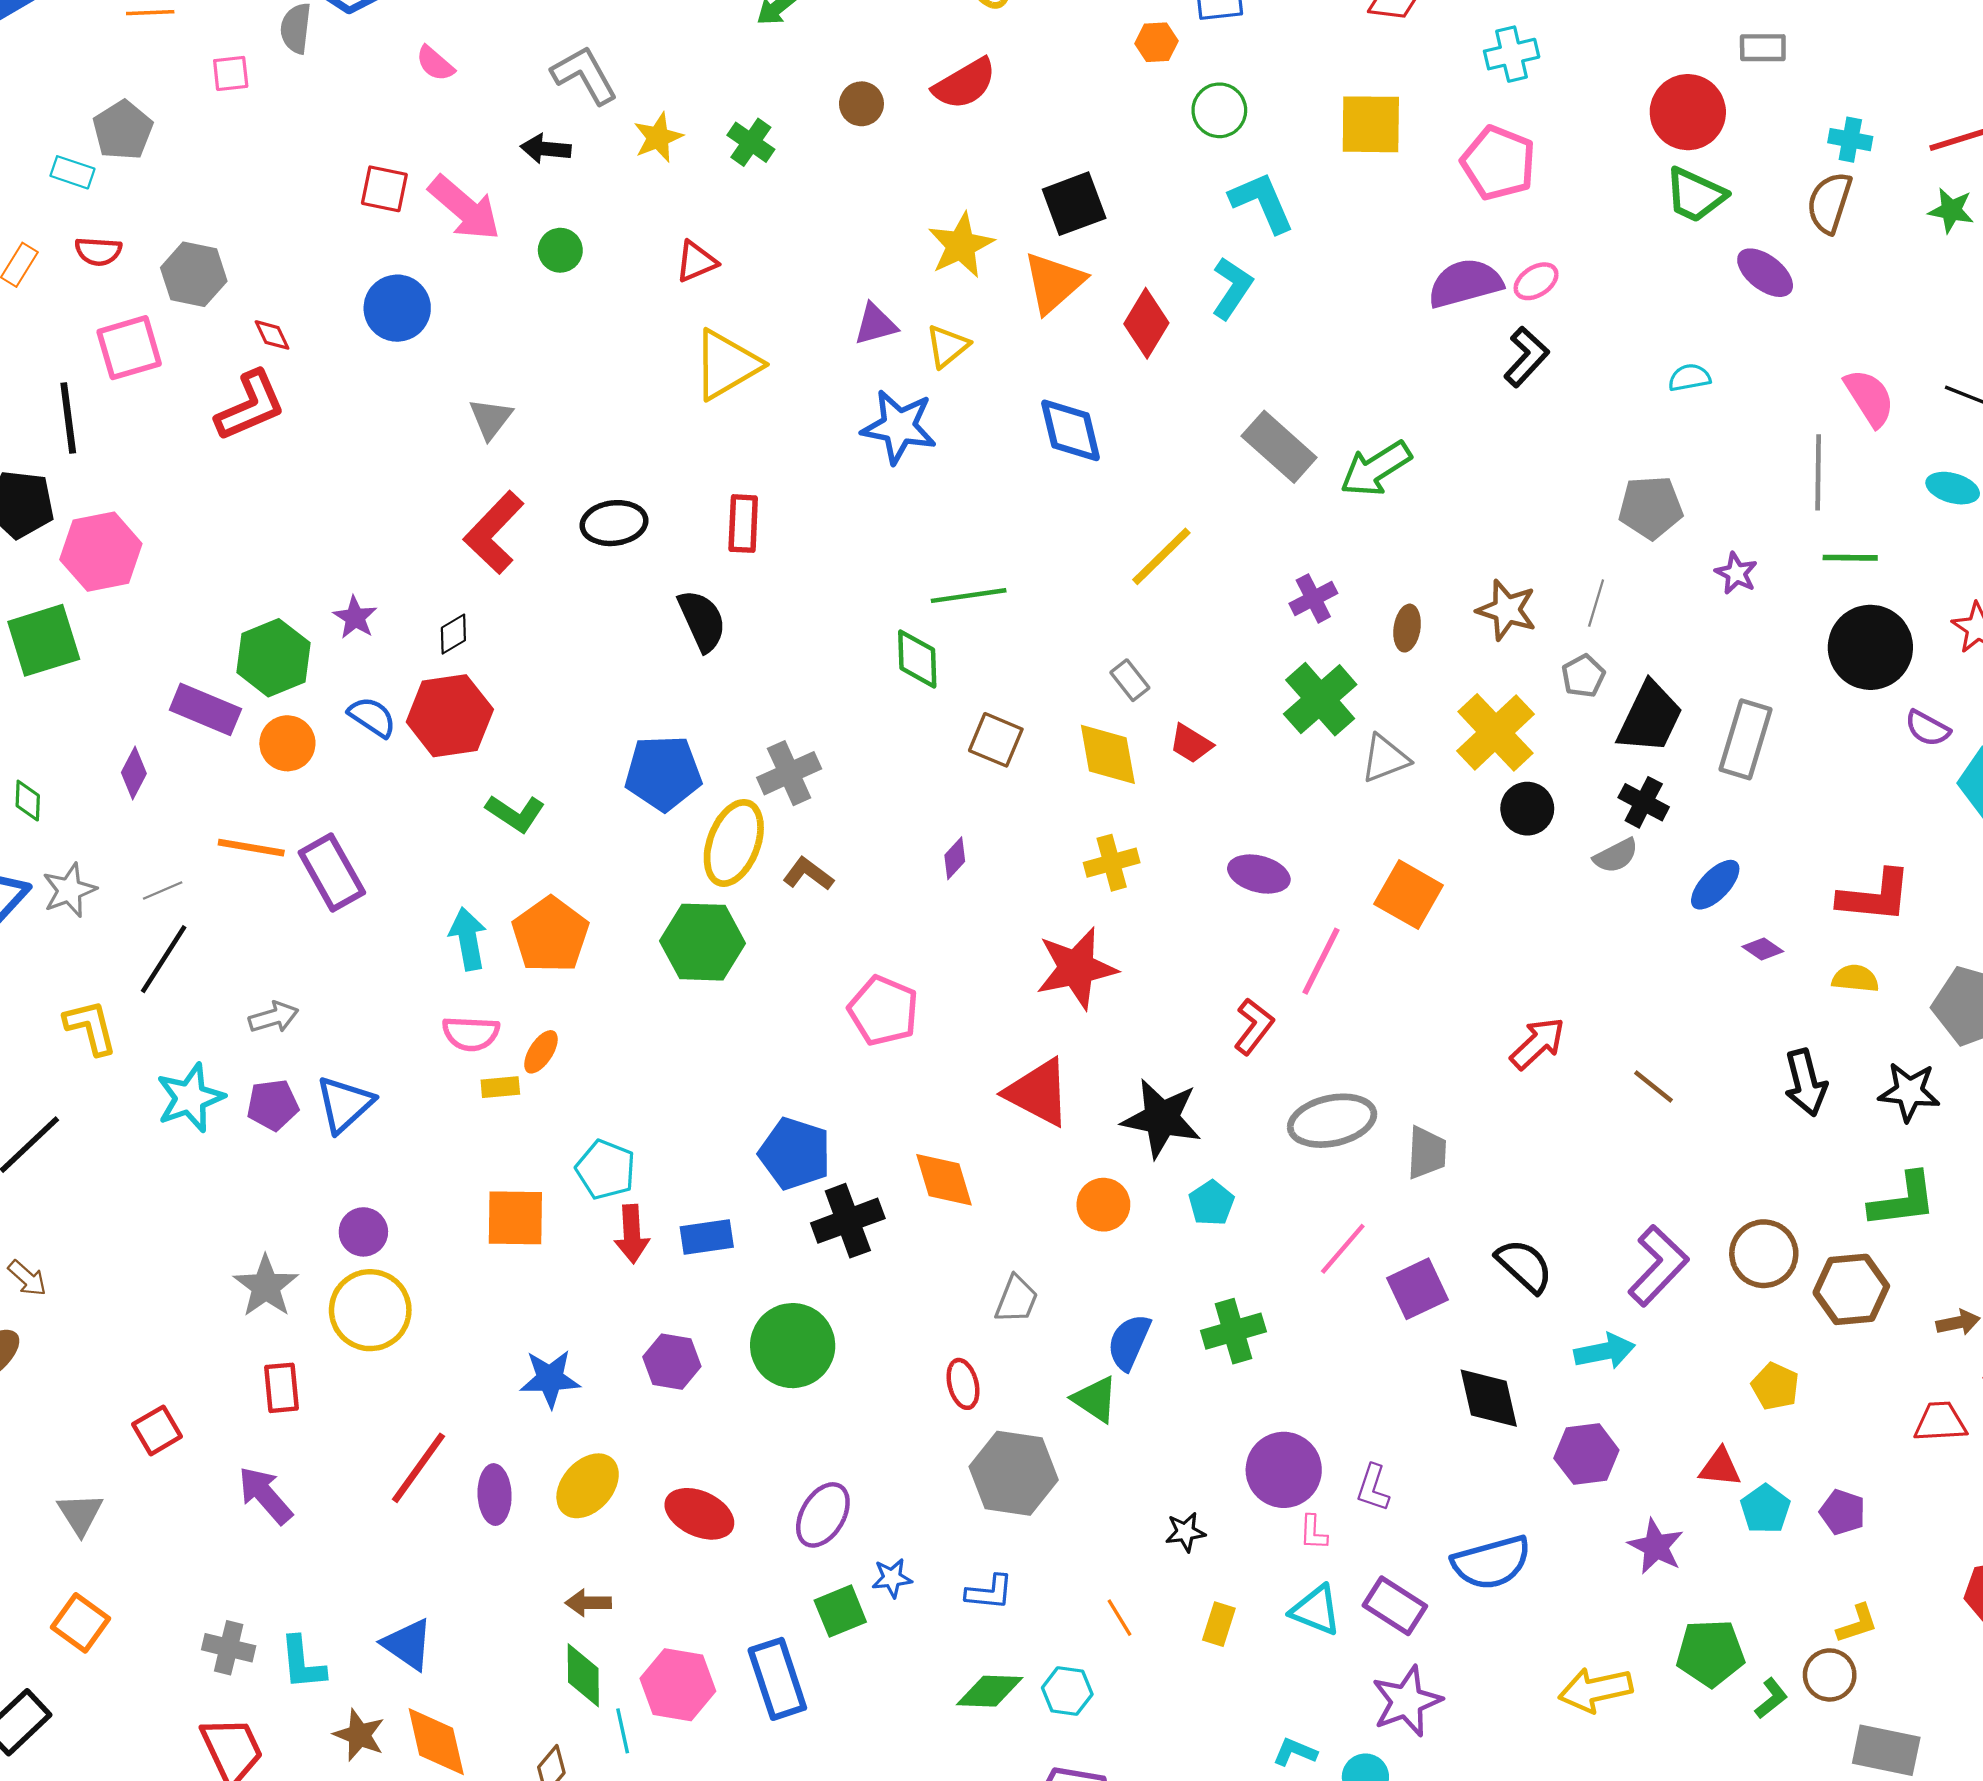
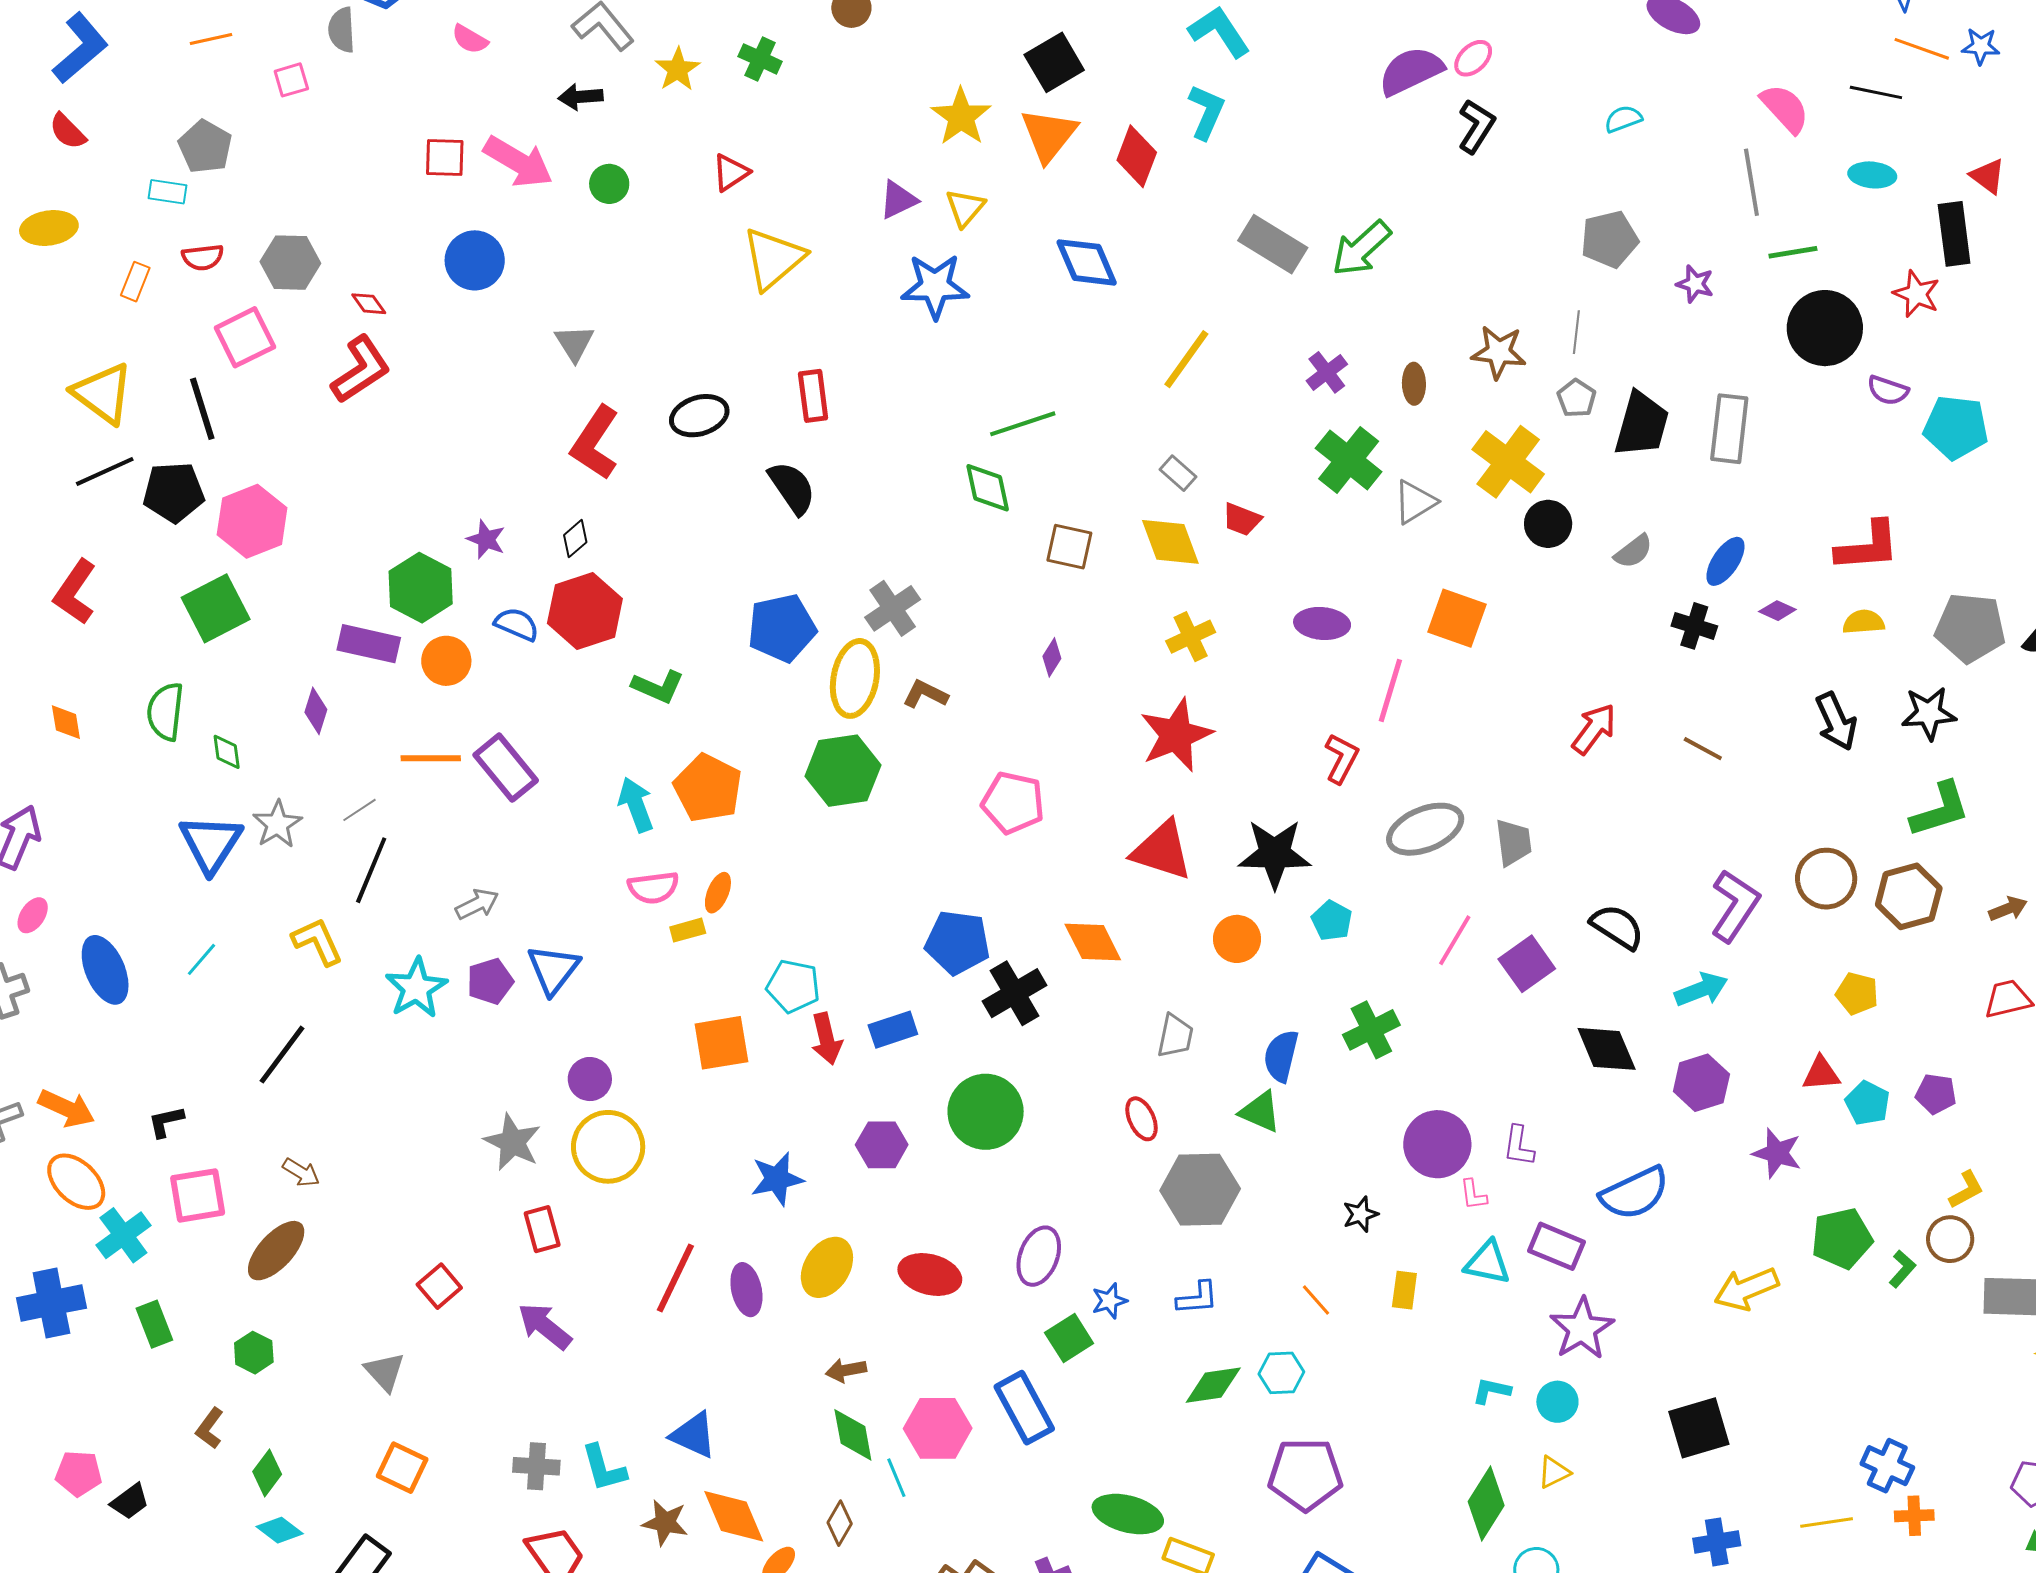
black cross: (1644, 802) -> (1694, 626), moved

